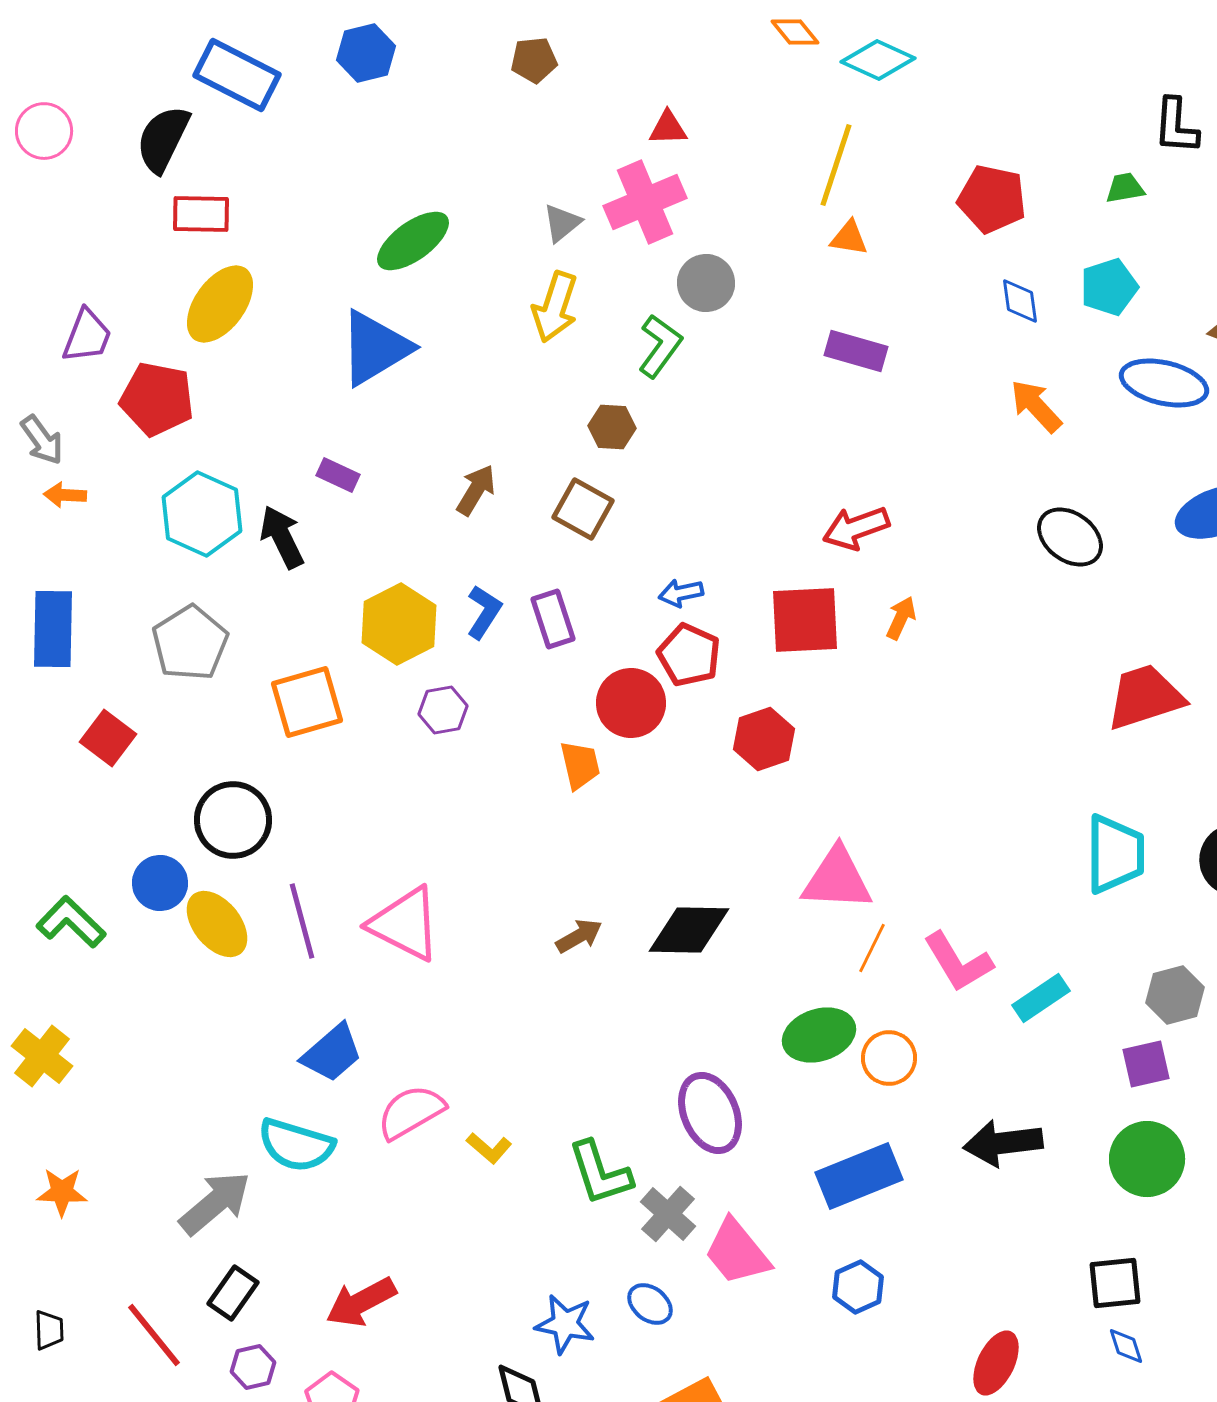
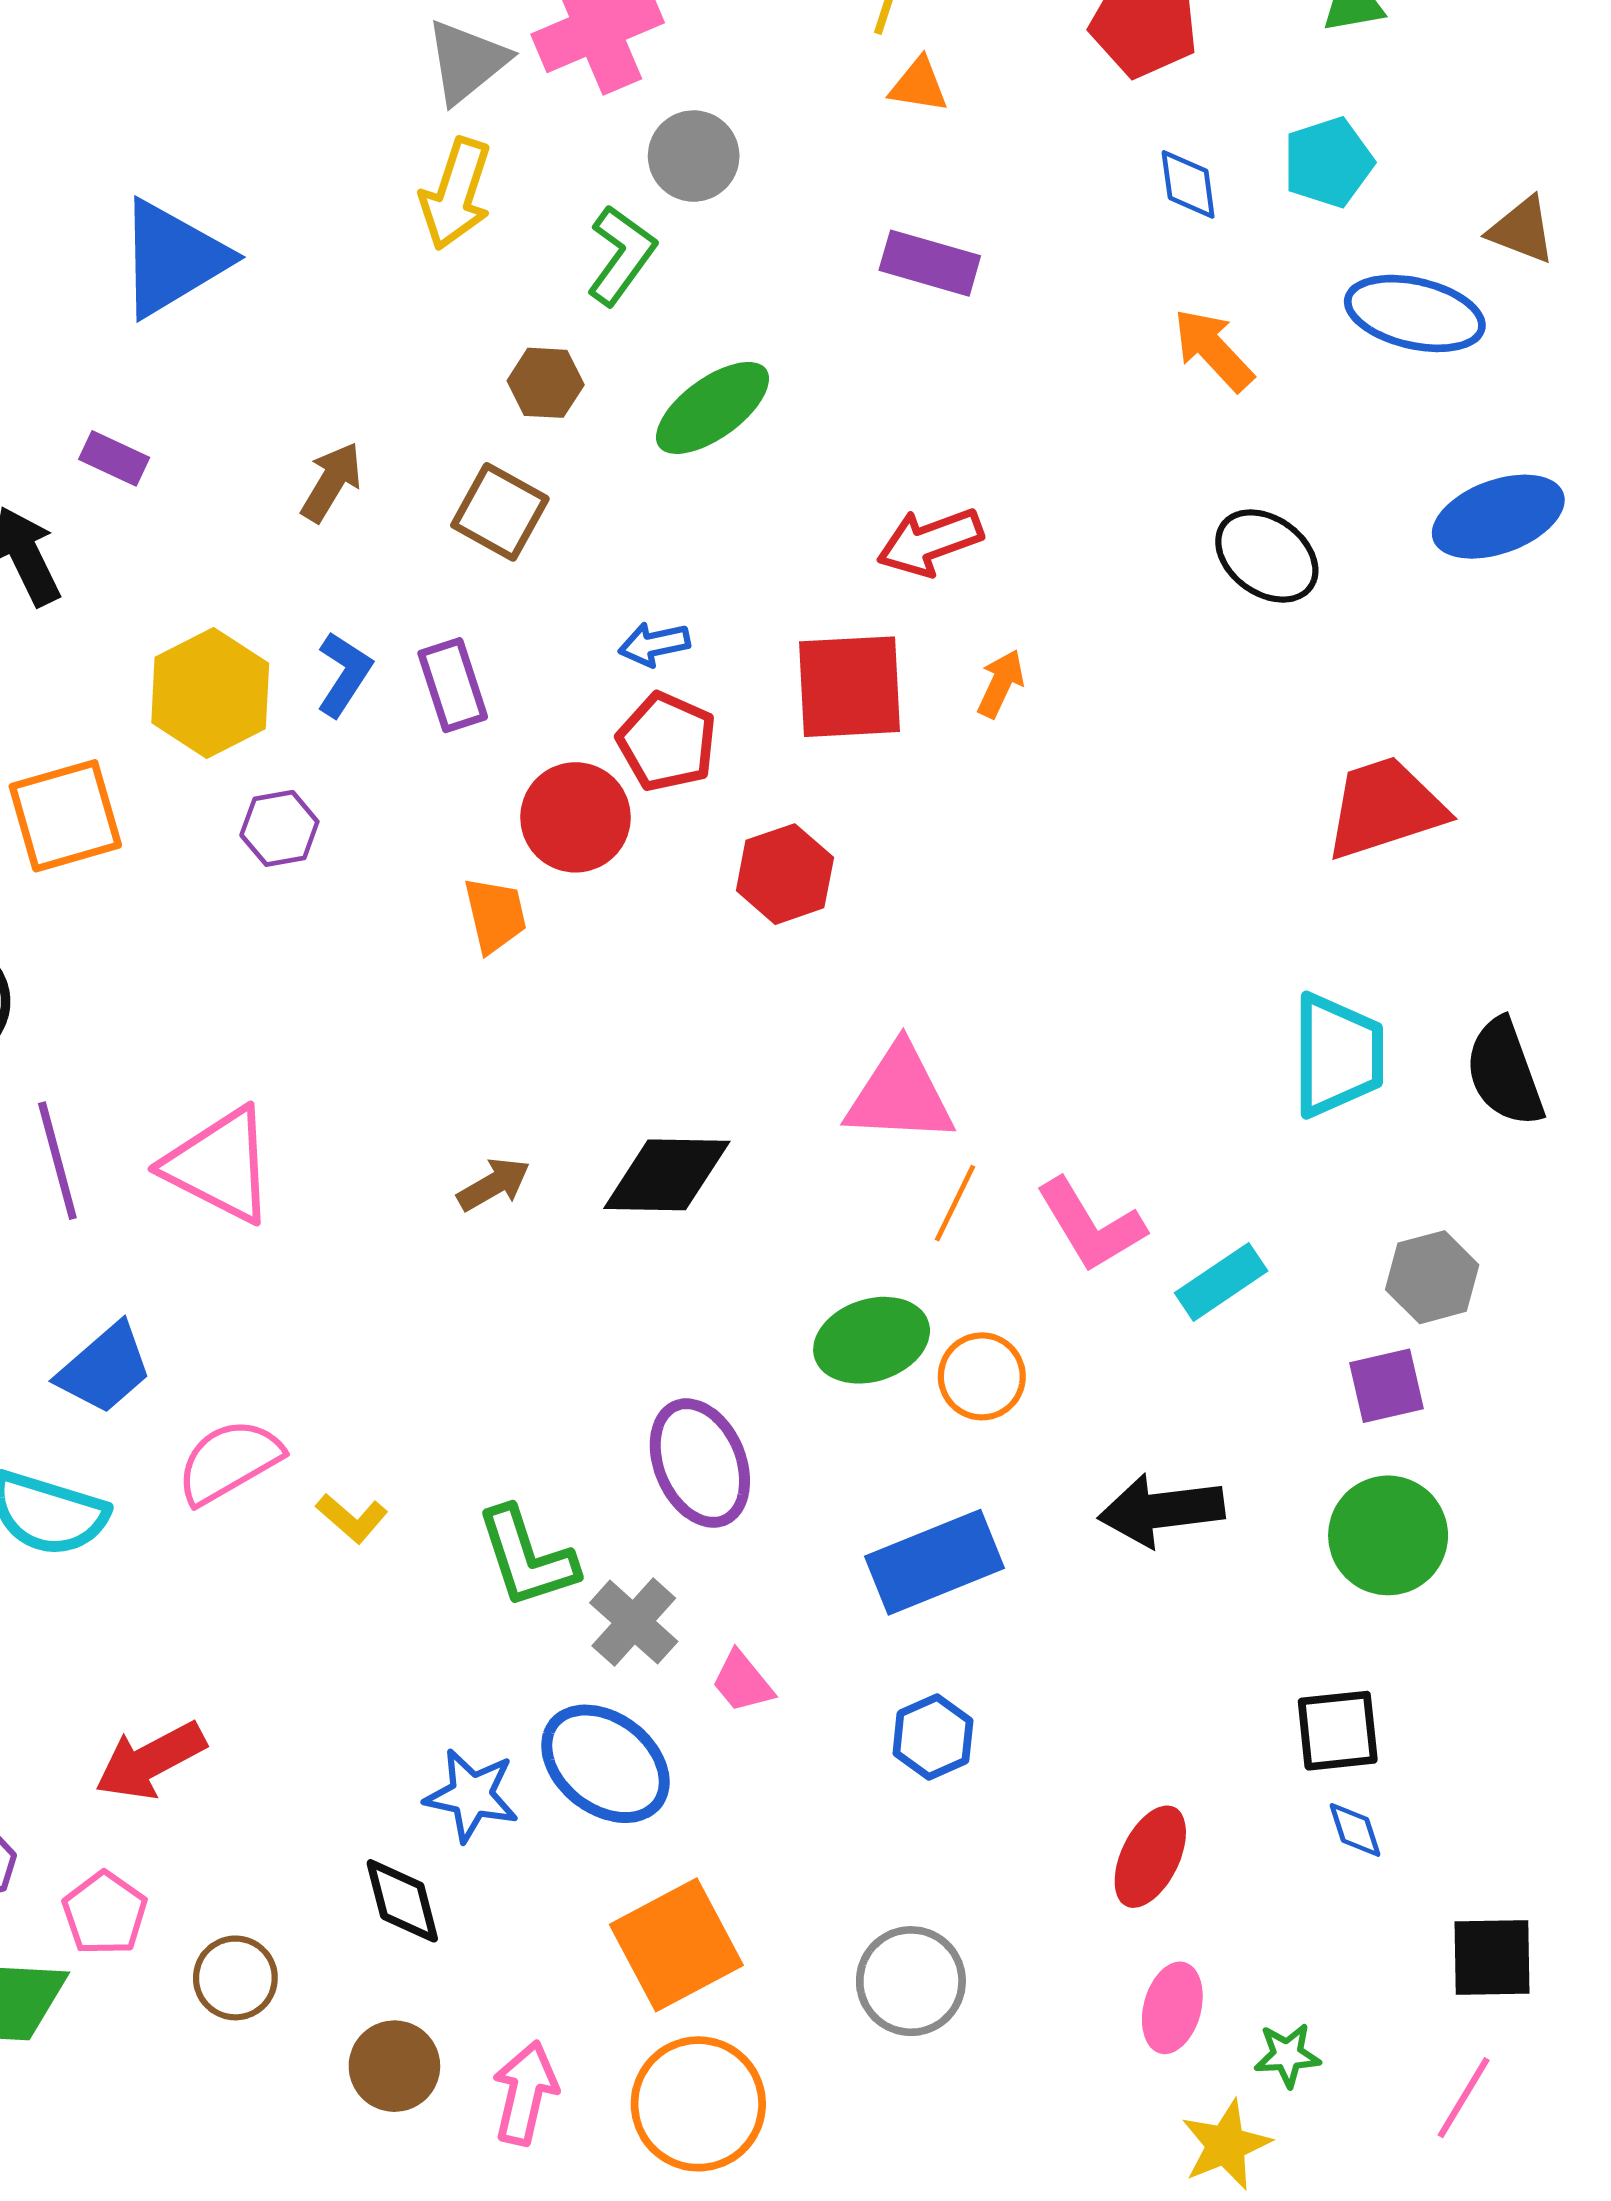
gray triangle: (562, 223) -> (467, 62), size x1.4
green ellipse: (413, 241) -> (713, 408), moved
pink trapezoid: (737, 1252) -> (742, 1682), size x0.6
blue ellipse: (650, 1304) -> (605, 1764), size x1.8

